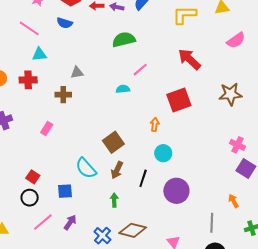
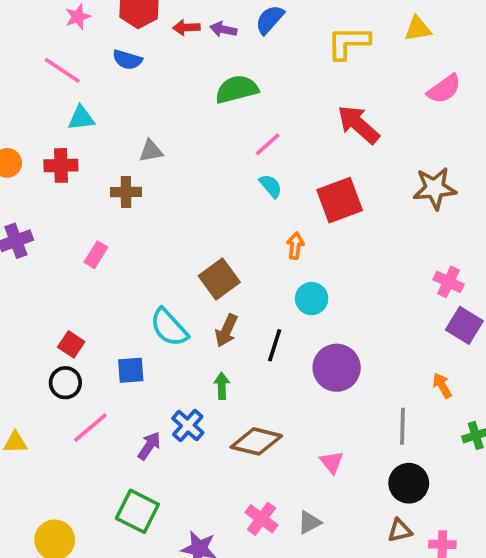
cyan semicircle: (123, 89) -> (271, 186), moved, turned 56
purple arrow: (70, 222) -> (149, 446), moved
blue cross: (102, 236) -> (188, 426), moved

